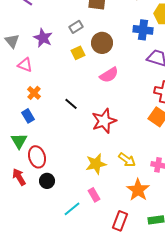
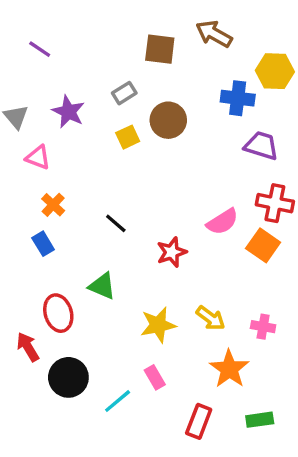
pink semicircle: (109, 75) -> (222, 222), moved
red star: (104, 121) -> (172, 252), size x0.7
green triangle: (19, 141) -> (102, 286), moved, turned -36
black circle: (47, 181) -> (68, 377), moved, size x1.5

